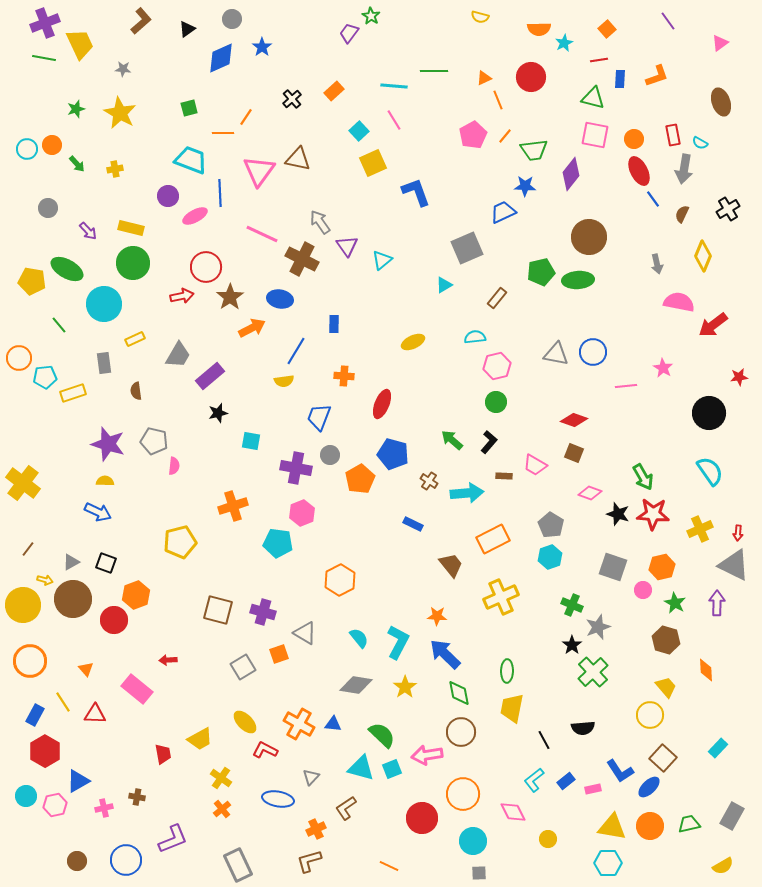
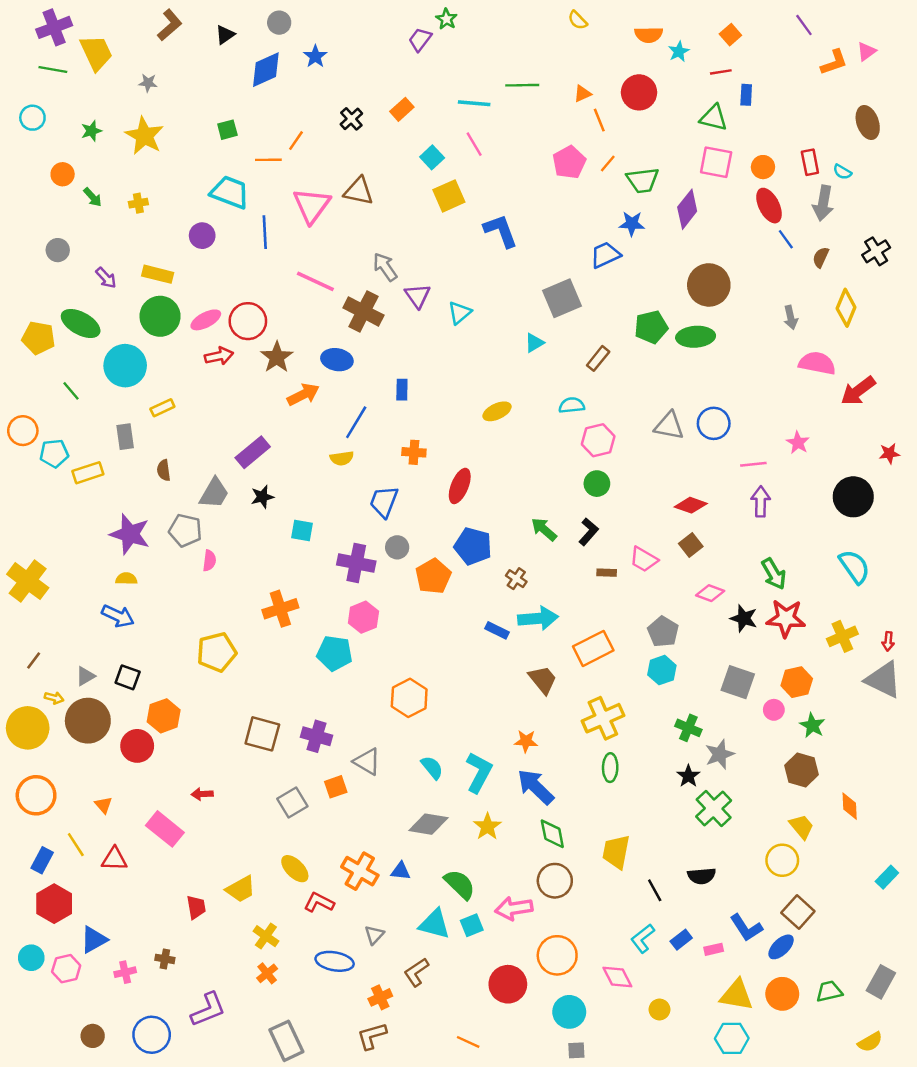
yellow semicircle: (480, 17) -> (578, 20), turned 30
orange L-shape: (657, 76) -> (834, 62), moved
cyan circle: (27, 149) -> (32, 118), moved
pink ellipse: (195, 216) -> (206, 320), moved
gray trapezoid: (178, 355) -> (214, 493), moved
brown square: (574, 453) -> (691, 545), turned 30
cyan arrow: (467, 493) -> (538, 618), moved
purple arrow: (717, 603) -> (761, 502), moved
green ellipse: (507, 671) -> (610, 768), moved
cyan rectangle: (718, 748) -> (887, 877), moved

